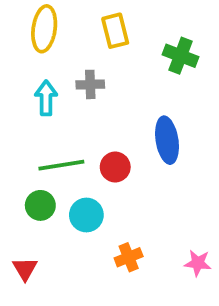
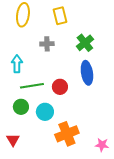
green cross: (180, 56) -> (85, 43), moved, turned 30
cyan arrow: (46, 98) -> (17, 64), moved
orange cross: (129, 257) -> (67, 134), size x1.6
pink star: (198, 263) -> (102, 145), moved

